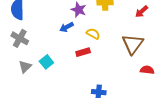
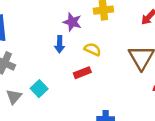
blue arrow: (67, 27) -> (60, 44), turned -56

